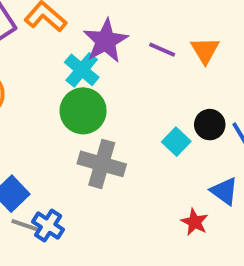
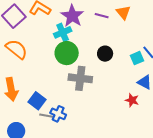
cyan cross: (82, 70) -> (63, 32), turned 36
black circle: (210, 125) -> (105, 54), moved
cyan square: (176, 142) -> (137, 58), moved, turned 32

